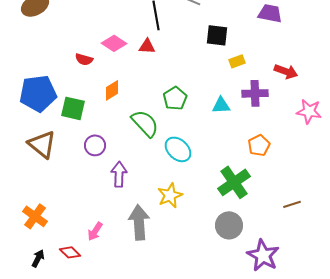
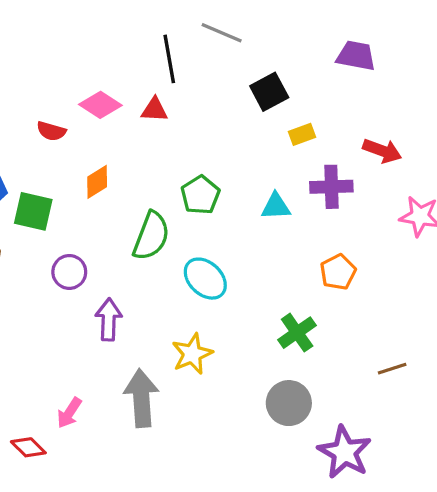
black square: (217, 35) -> (269, 92), turned -35
green semicircle: (145, 123) -> (151, 236), turned 64
green cross: (234, 182) -> (297, 333), size x0.7

